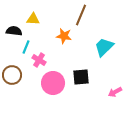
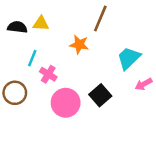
black semicircle: (14, 31) -> (17, 27), moved
black square: (81, 77) -> (100, 95), turned -36
pink arrow: (115, 92) -> (144, 84), moved

